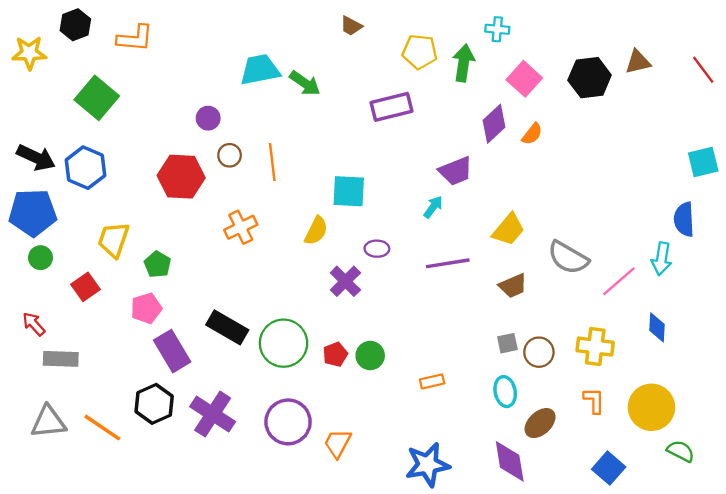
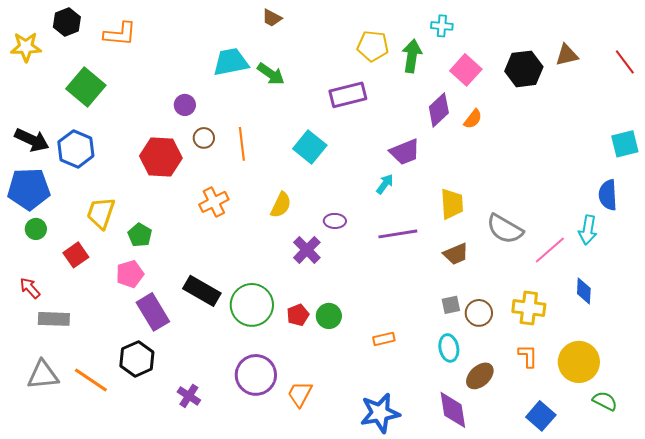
brown trapezoid: (351, 26) -> (272, 18), moved
cyan square: (349, 191) -> (310, 147), moved, turned 36
yellow trapezoid: (509, 230) -> (452, 204), turned -44
purple cross: (213, 414) -> (189, 396), moved, size x0.6

